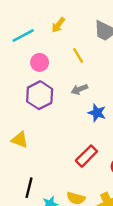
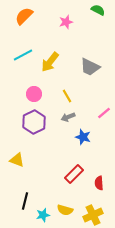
yellow arrow: (58, 25) -> (50, 62), size x1.5
cyan line: (23, 35) -> (23, 55), moved
yellow line: (78, 55) -> (67, 96), moved

